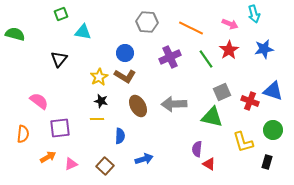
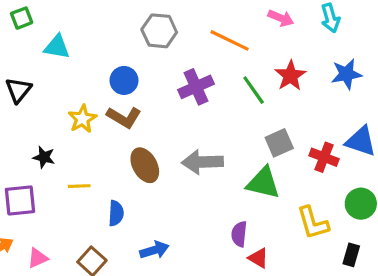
pink arrow: (230, 24) -> (281, 18), moved
black star: (101, 101) -> (44, 157), moved

